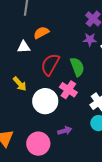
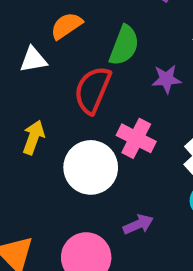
purple star: (90, 40) -> (166, 79), moved
green semicircle: (77, 67) -> (124, 45), moved, turned 48
yellow arrow: (20, 84) -> (34, 137), turned -112

